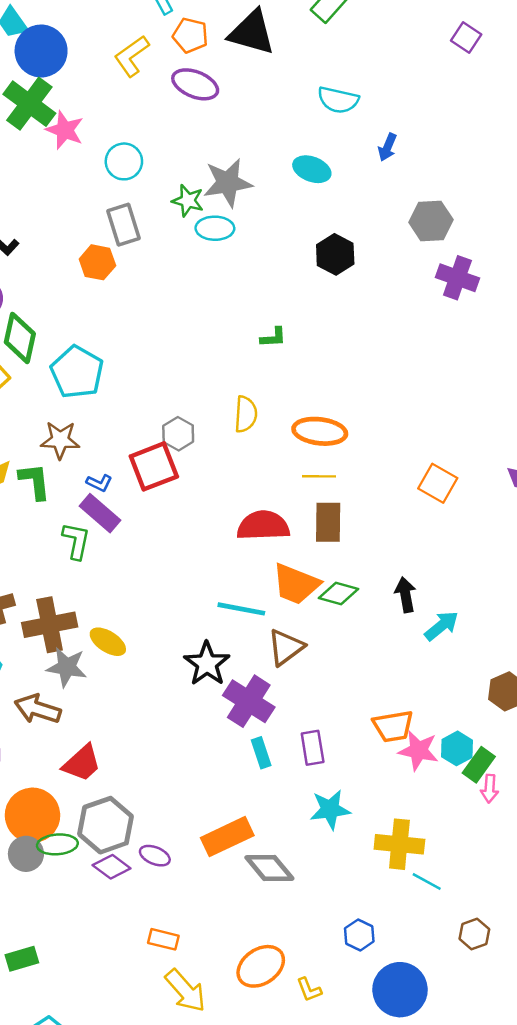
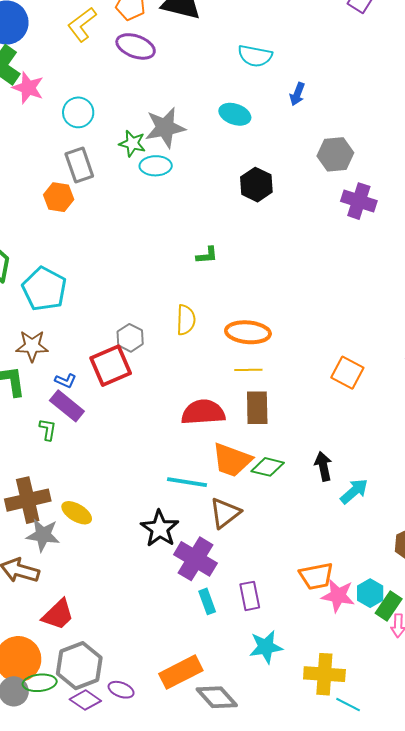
green L-shape: (76, 541) -> (48, 430), size x0.7

